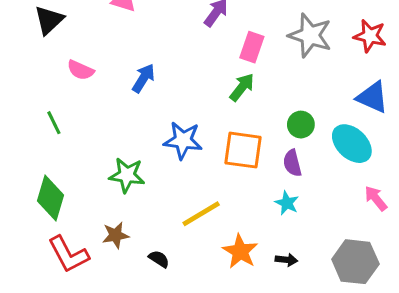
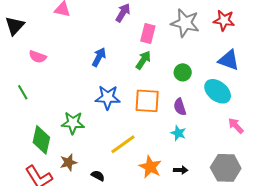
blue arrow: (144, 78) -> (99, 57), moved
green circle: (301, 125) -> (183, 72), moved
green diamond: (51, 198) -> (41, 140), moved

